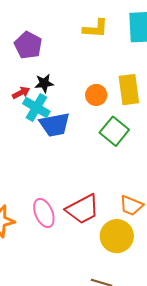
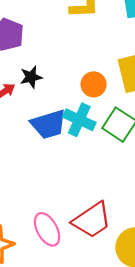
cyan cross: (36, 108) -> (79, 120), moved

